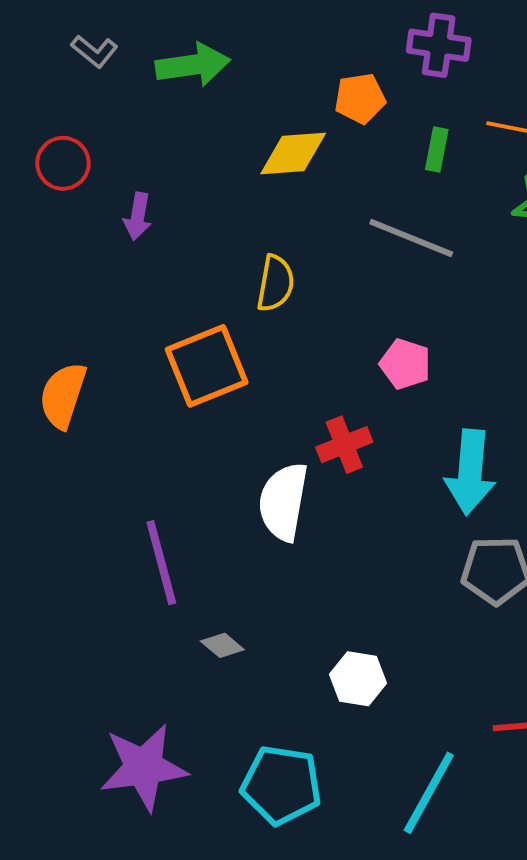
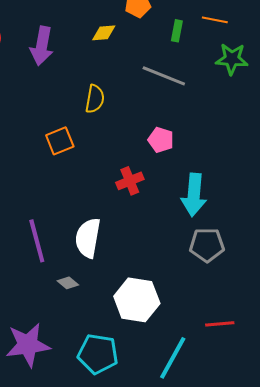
yellow diamond: (293, 153) -> (104, 33), size x0.7
purple arrow: (138, 216) -> (42, 46), moved, size x1.6
orange square: (207, 366) -> (60, 141), size x0.7
white semicircle: (283, 502) -> (88, 238), moved
white hexagon: (358, 679) -> (137, 300), size x1.6

